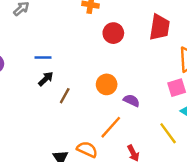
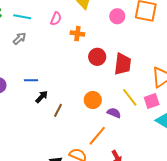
red trapezoid: (159, 27) -> (123, 64), moved
blue line: (43, 58) -> (31, 80), moved
yellow line: (168, 133) -> (130, 97), moved

